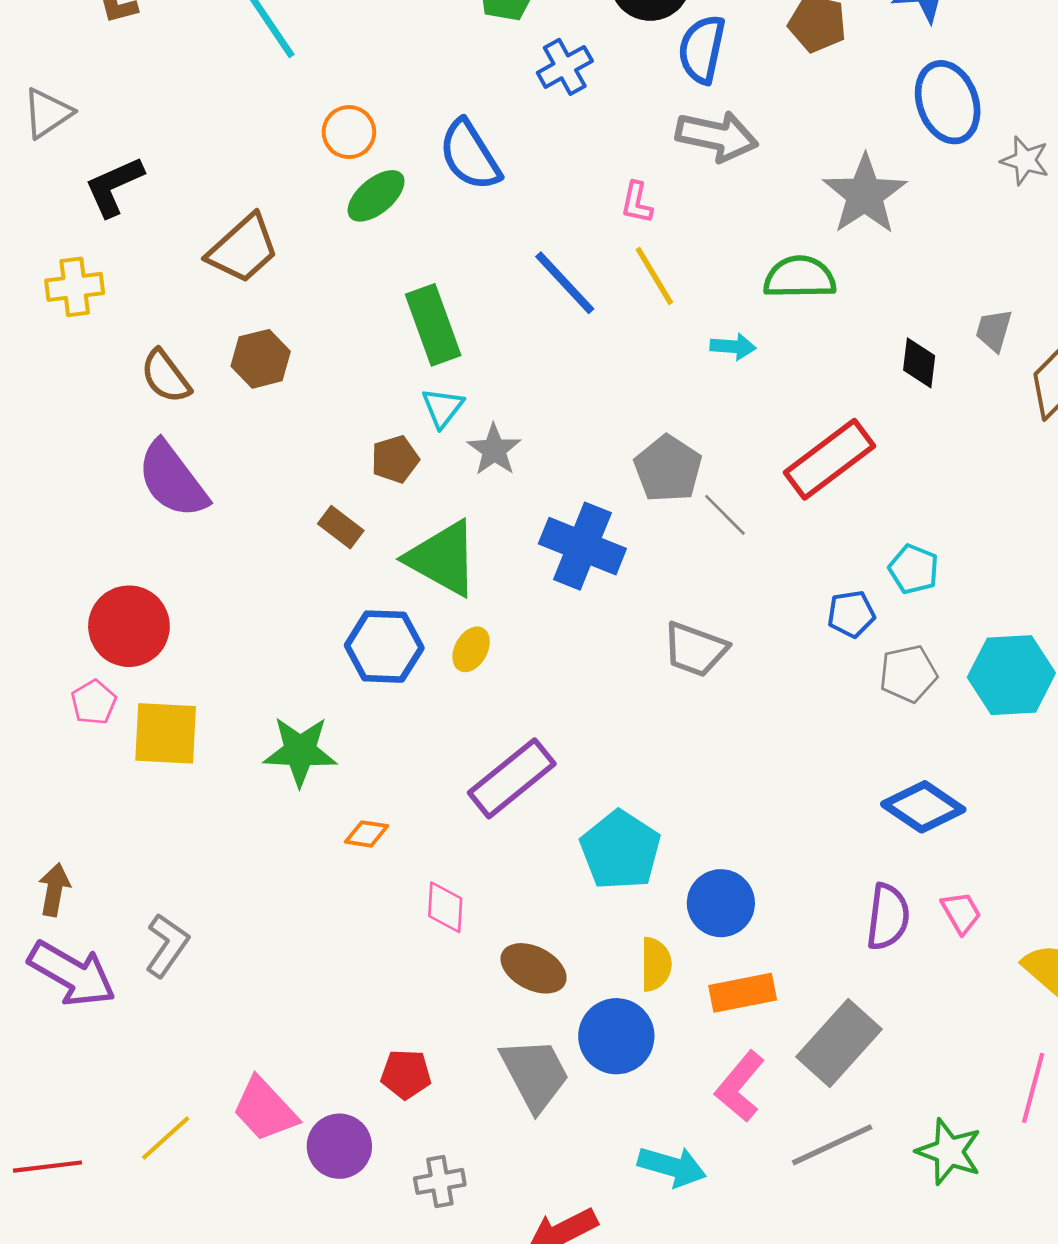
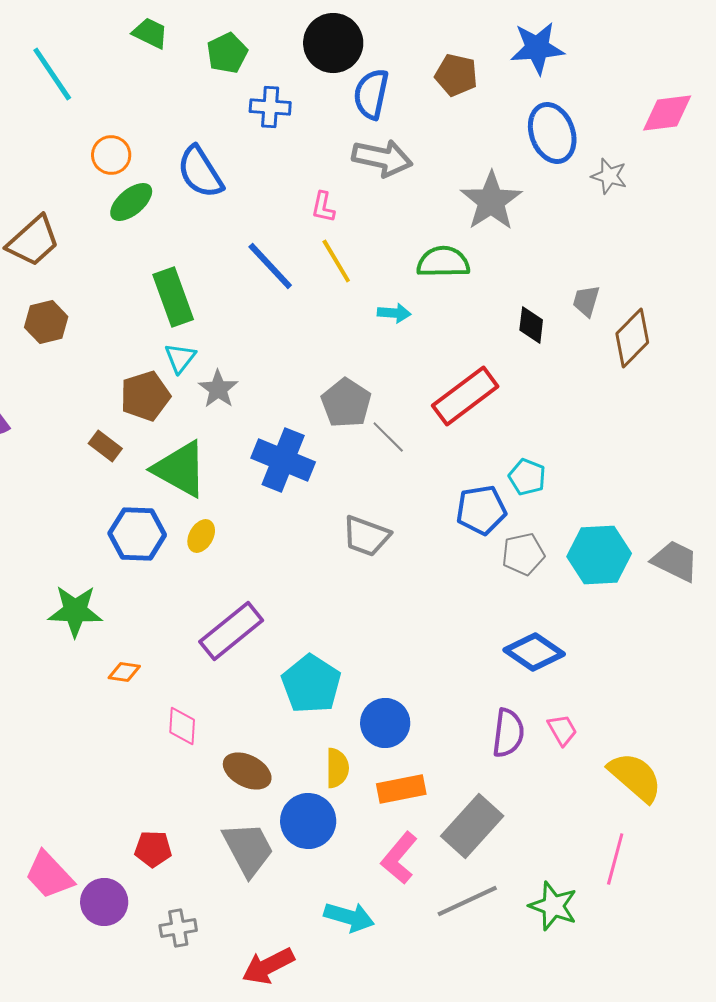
blue cross: (565, 67) -> (270, 107), turned 33
brown pentagon: (395, 459) -> (145, 396), size x1.4
blue pentagon: (851, 614) -> (481, 510), size x1.4

